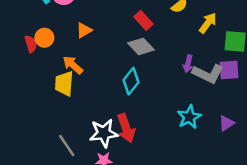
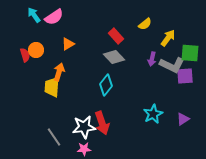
purple arrow: (188, 64) -> (152, 59), moved
orange arrow: (73, 65) -> (59, 72), turned 66
gray L-shape: (208, 74) -> (172, 65), moved

